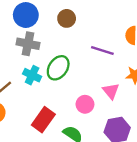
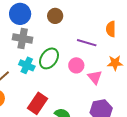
pink circle: (85, 104) -> (76, 65), moved

